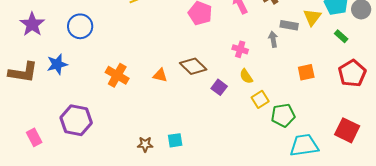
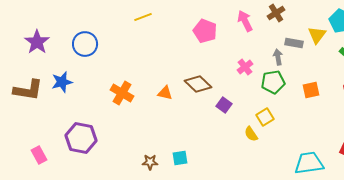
pink cross: (240, 49) -> (245, 67), turned 35
yellow semicircle: (246, 76) -> (251, 134), moved
green pentagon: (283, 115) -> (273, 82), moved

